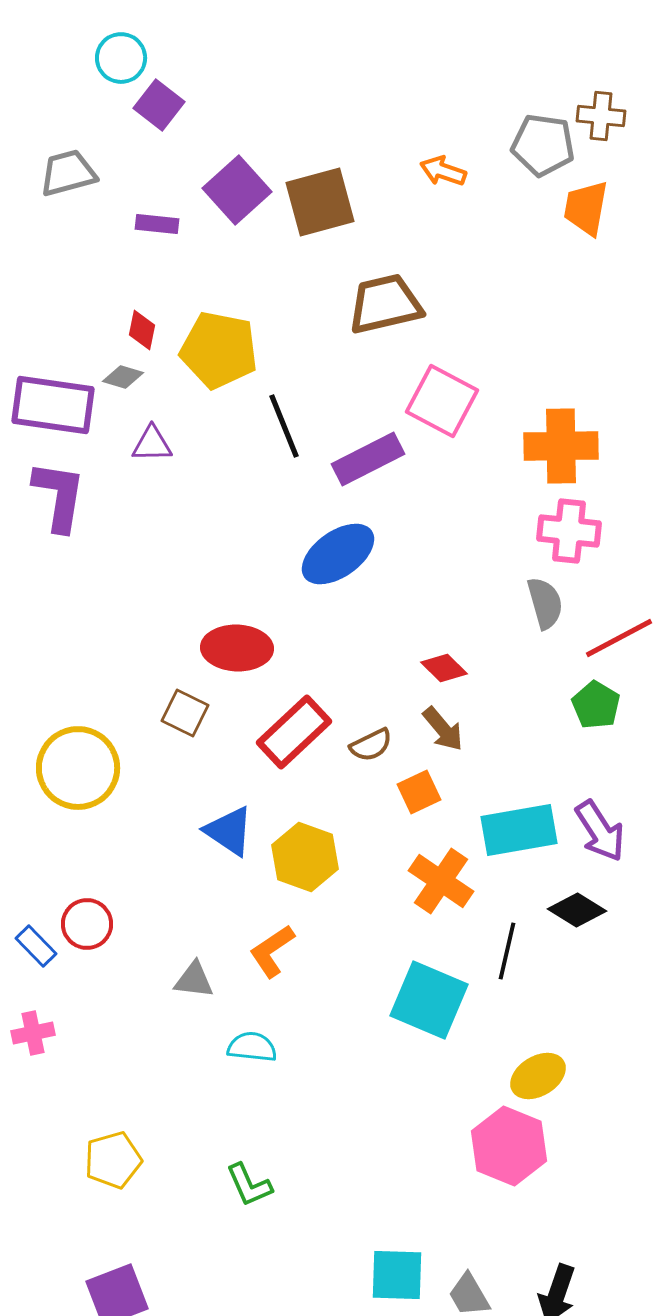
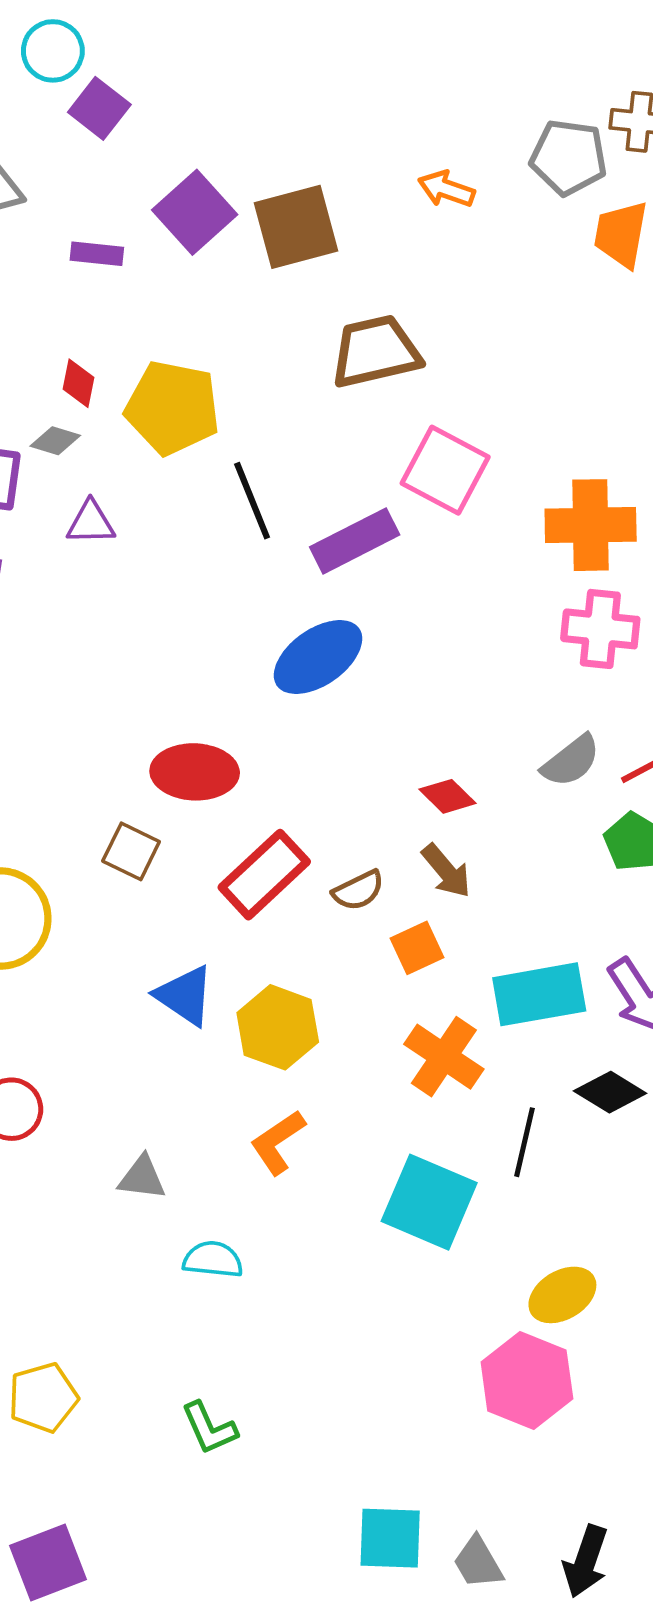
gray semicircle: (545, 603) -> (571, 761), moved, turned 68
orange L-shape: (272, 951) -> (278, 1142), moved

